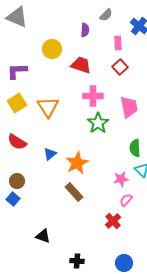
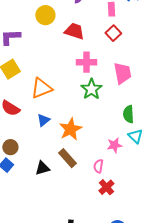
orange triangle: (48, 107) -> (41, 88), moved, turned 40
pink semicircle: (126, 200) -> (98, 166), moved, turned -32
black triangle: (43, 236) -> (42, 168), moved, turned -35

